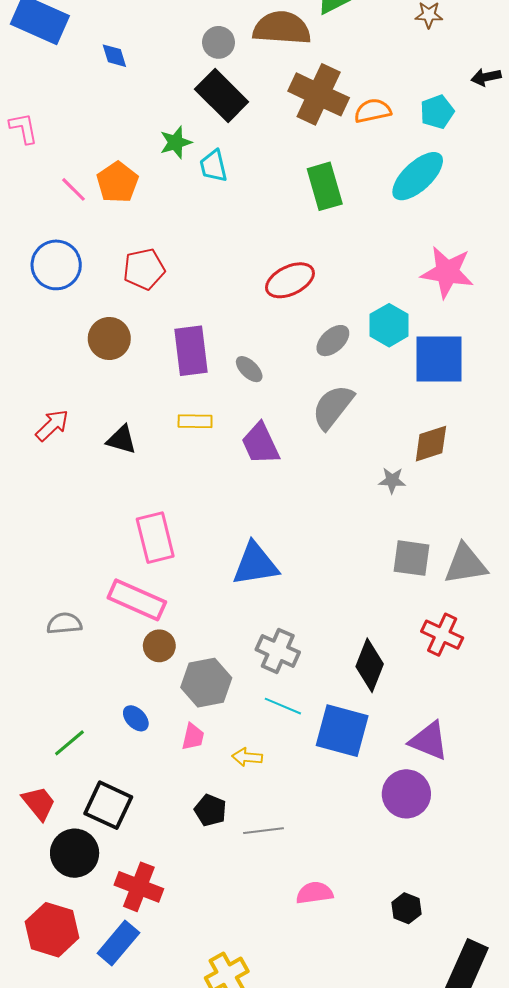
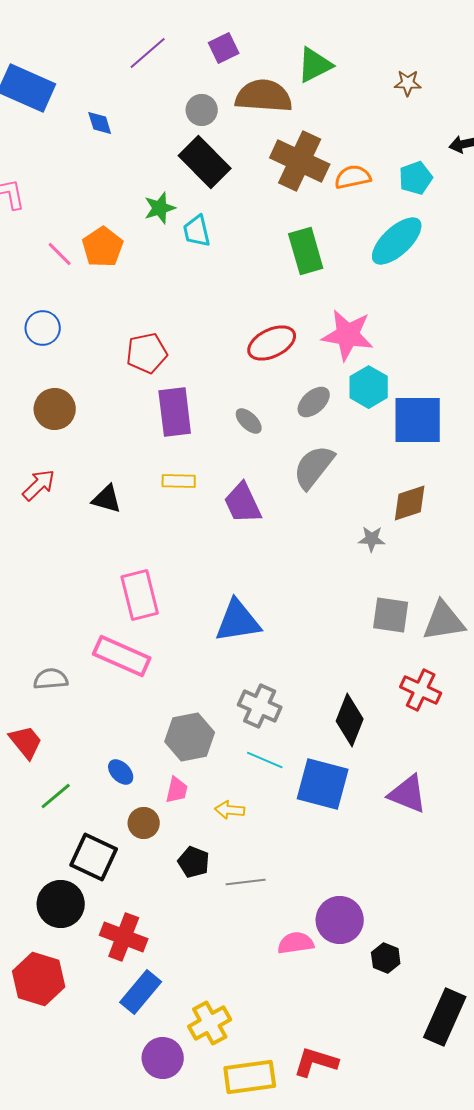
blue circle: (56, 265) -> (43, 328), size x0.7
red pentagon: (144, 269) -> (147, 353), moved
pink star: (447, 272) -> (348, 335), moved
brown circle: (109, 338) -> (55, 409), moved
gray ellipse: (249, 369) -> (249, 421), moved
brown circle: (159, 646) -> (144, 823), moved
purple circle: (406, 794) -> (340, 920), moved
red trapezoid: (39, 803) -> (26, 742), moved
blue rectangle: (118, 943) -> (141, 992), moved

